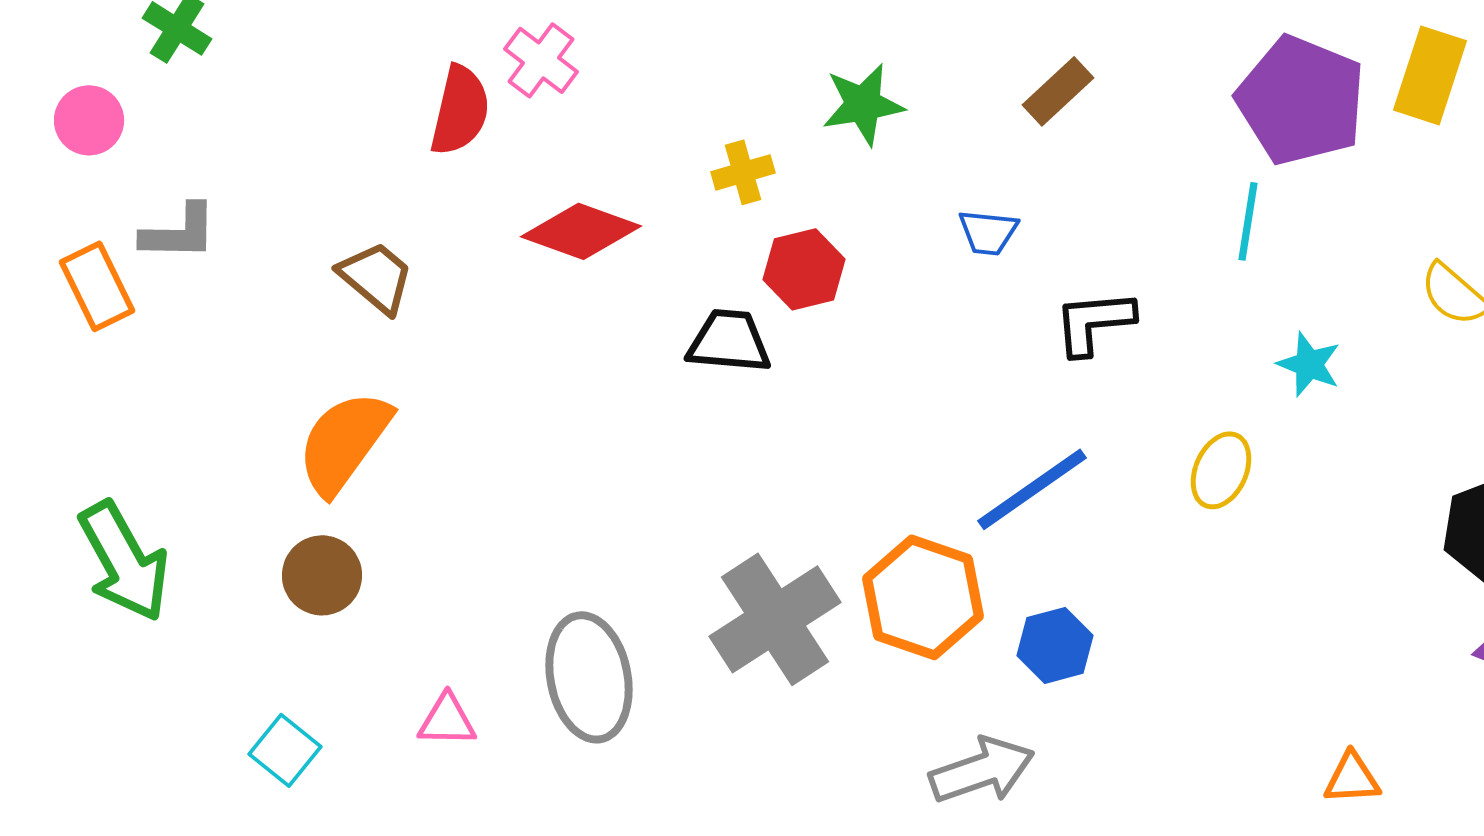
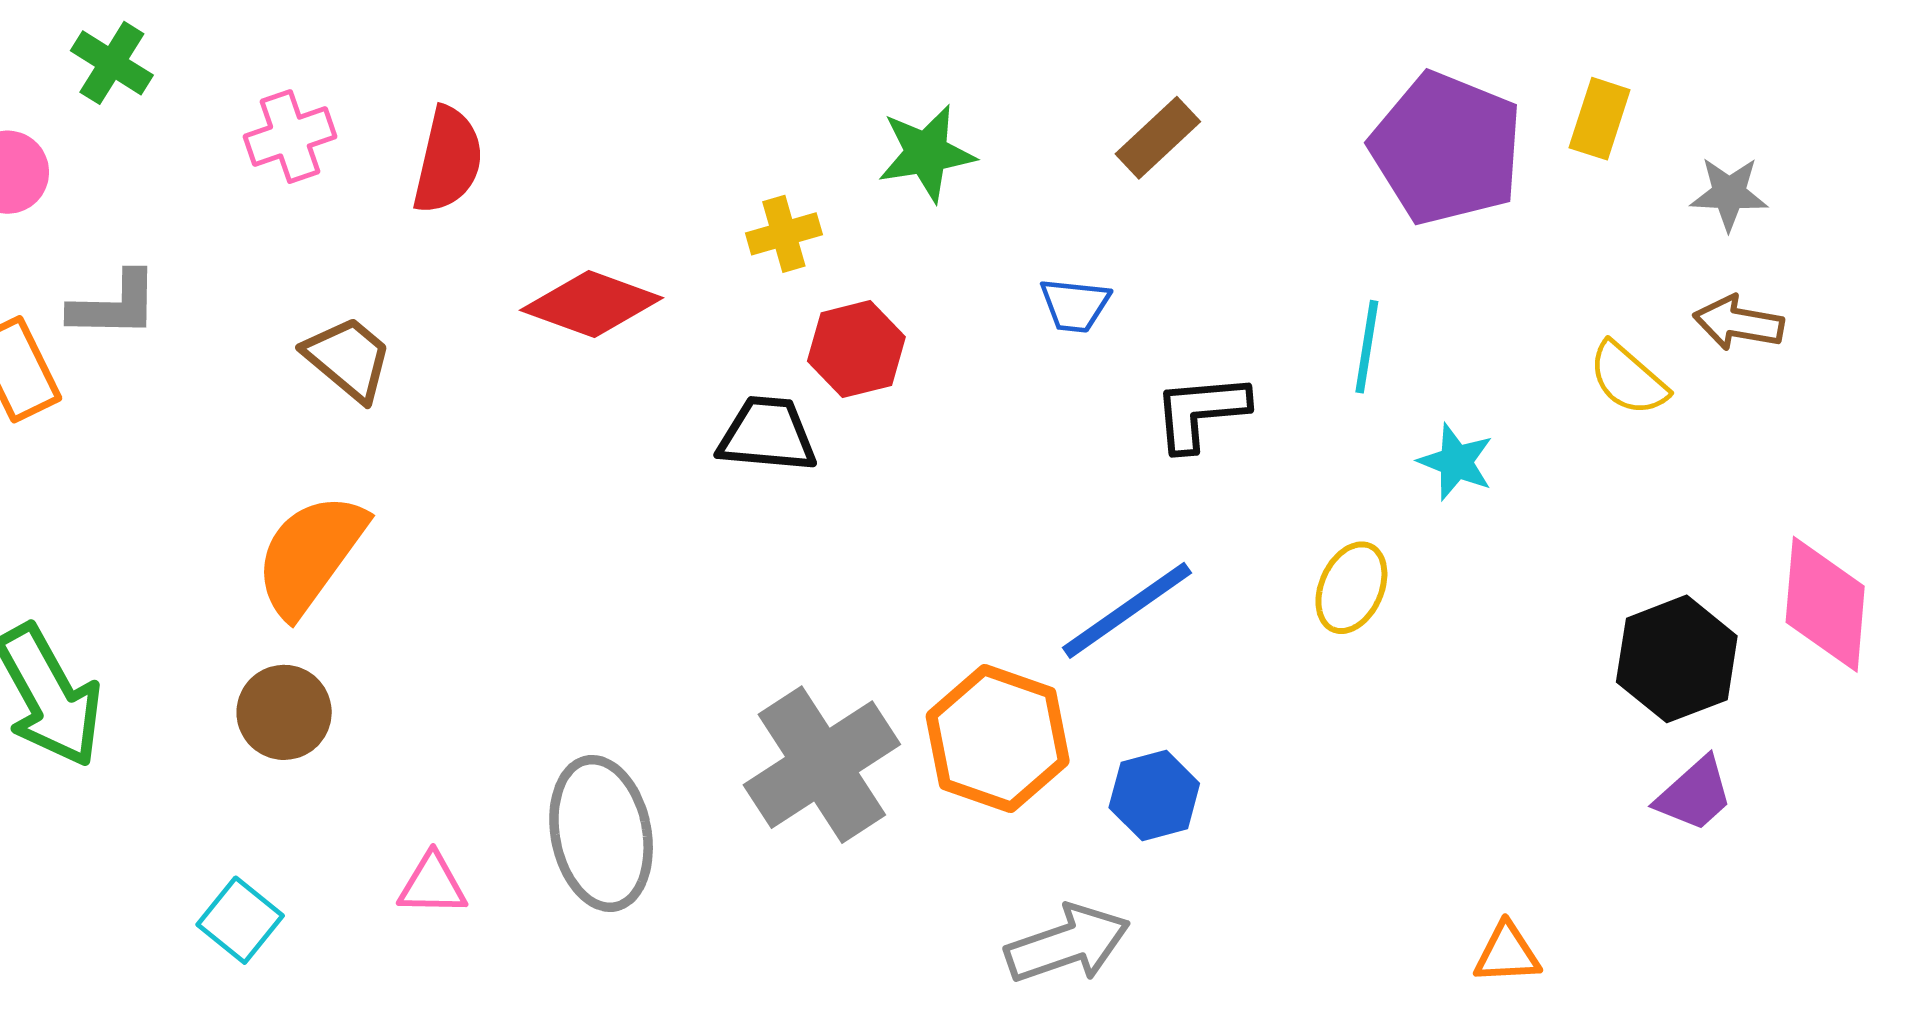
pink cross: (541, 60) -> (290, 137), moved, turned 34
yellow rectangle: (1430, 75) -> (1600, 119), size x0.7
cyan line: (1248, 221) -> (1367, 347), moved

